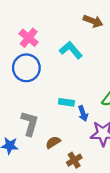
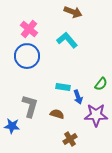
brown arrow: (93, 21) -> (73, 12), moved
brown semicircle: (53, 142) -> (57, 114), moved, turned 48

